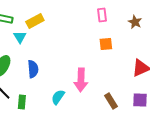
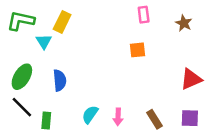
yellow rectangle: (35, 21) -> (62, 22), turned -36
orange square: (106, 44) -> (138, 50), moved
pink arrow: (81, 80) -> (118, 117), moved, size x0.6

